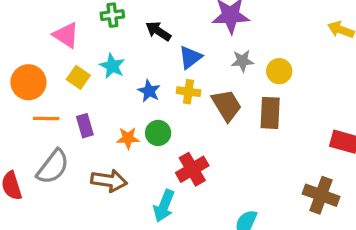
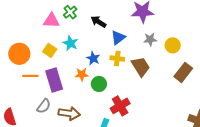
green cross: (112, 15) -> (70, 12), turned -32
pink triangle: (66, 35) -> (51, 20), moved, turned -30
brown rectangle: (270, 113) -> (183, 72), moved, turned 36
purple rectangle: (85, 126) -> (54, 80), size x1.6
orange star: (128, 138) -> (82, 74), moved
gray semicircle: (53, 167) -> (44, 106), moved, size x0.7

